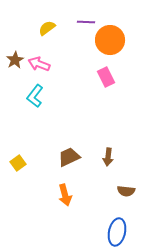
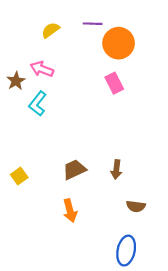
brown star: (15, 60) -> (16, 81), moved

